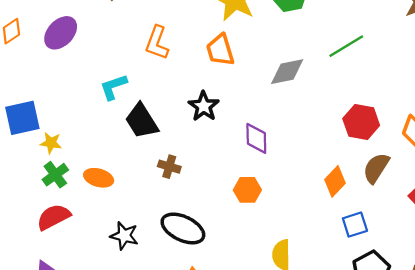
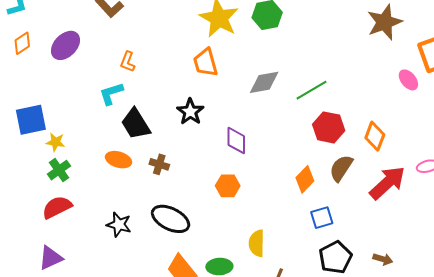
orange L-shape: (157, 43) -> (128, 62), moved, size x0.7
green line: (346, 46) -> (311, 90), moved
orange ellipse: (99, 178) -> (119, 160), moved

